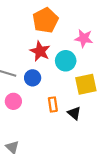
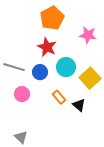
cyan circle: (66, 61) -> (66, 67), moved
yellow square: (86, 84) -> (90, 78), turned -30
orange rectangle: (53, 105) -> (59, 97), turned -32

